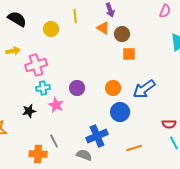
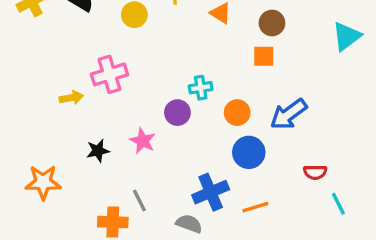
brown circle: (122, 34) -> (272, 23), moved
yellow arrow: (13, 51) -> (71, 98), moved
cyan cross: (43, 88) -> (201, 88), moved
red semicircle: (169, 124) -> (315, 172), moved
orange line: (134, 148) -> (255, 207), moved

